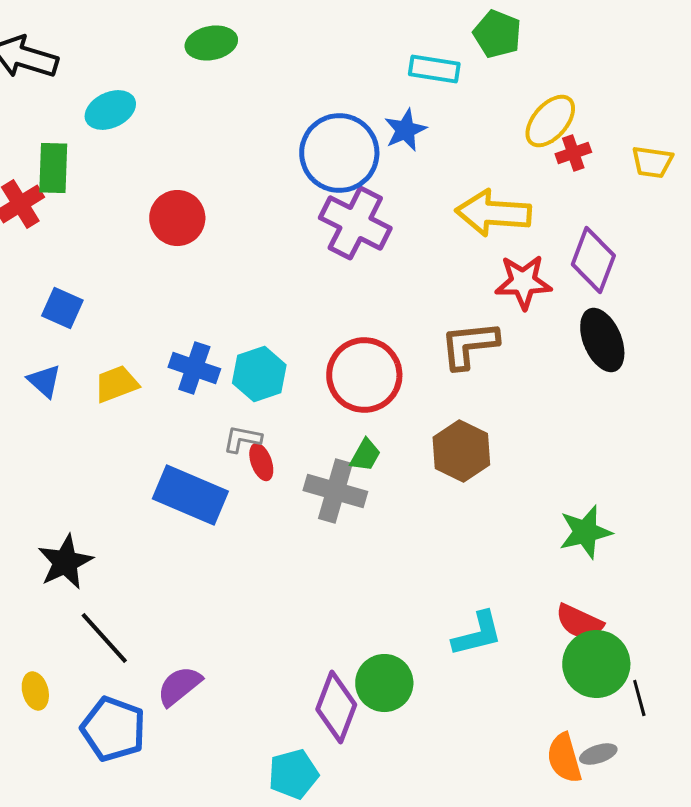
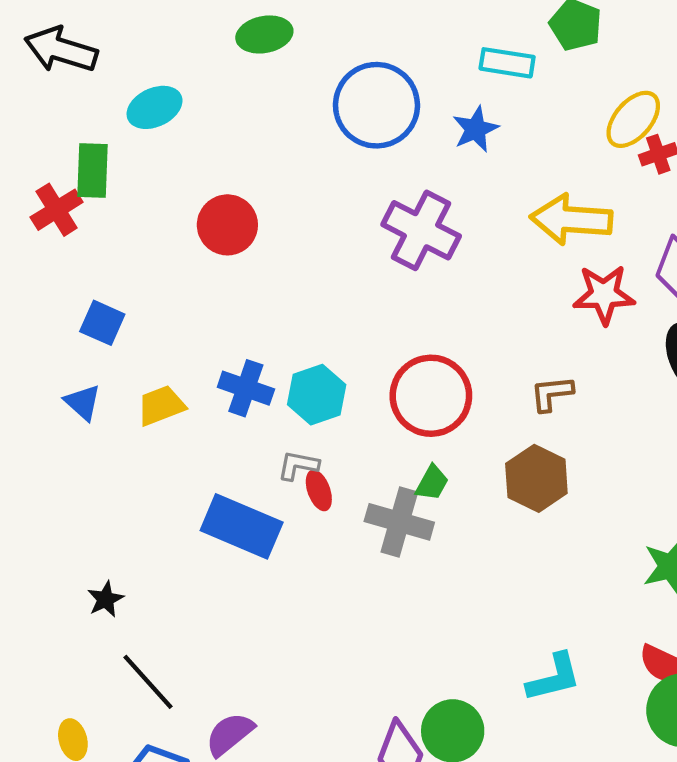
blue circle: (339, 153) -> (376, 105), moved
brown L-shape: (469, 345) -> (552, 394), moved, size x0.7
black star: (65, 562) -> (106, 599), size x0.6

